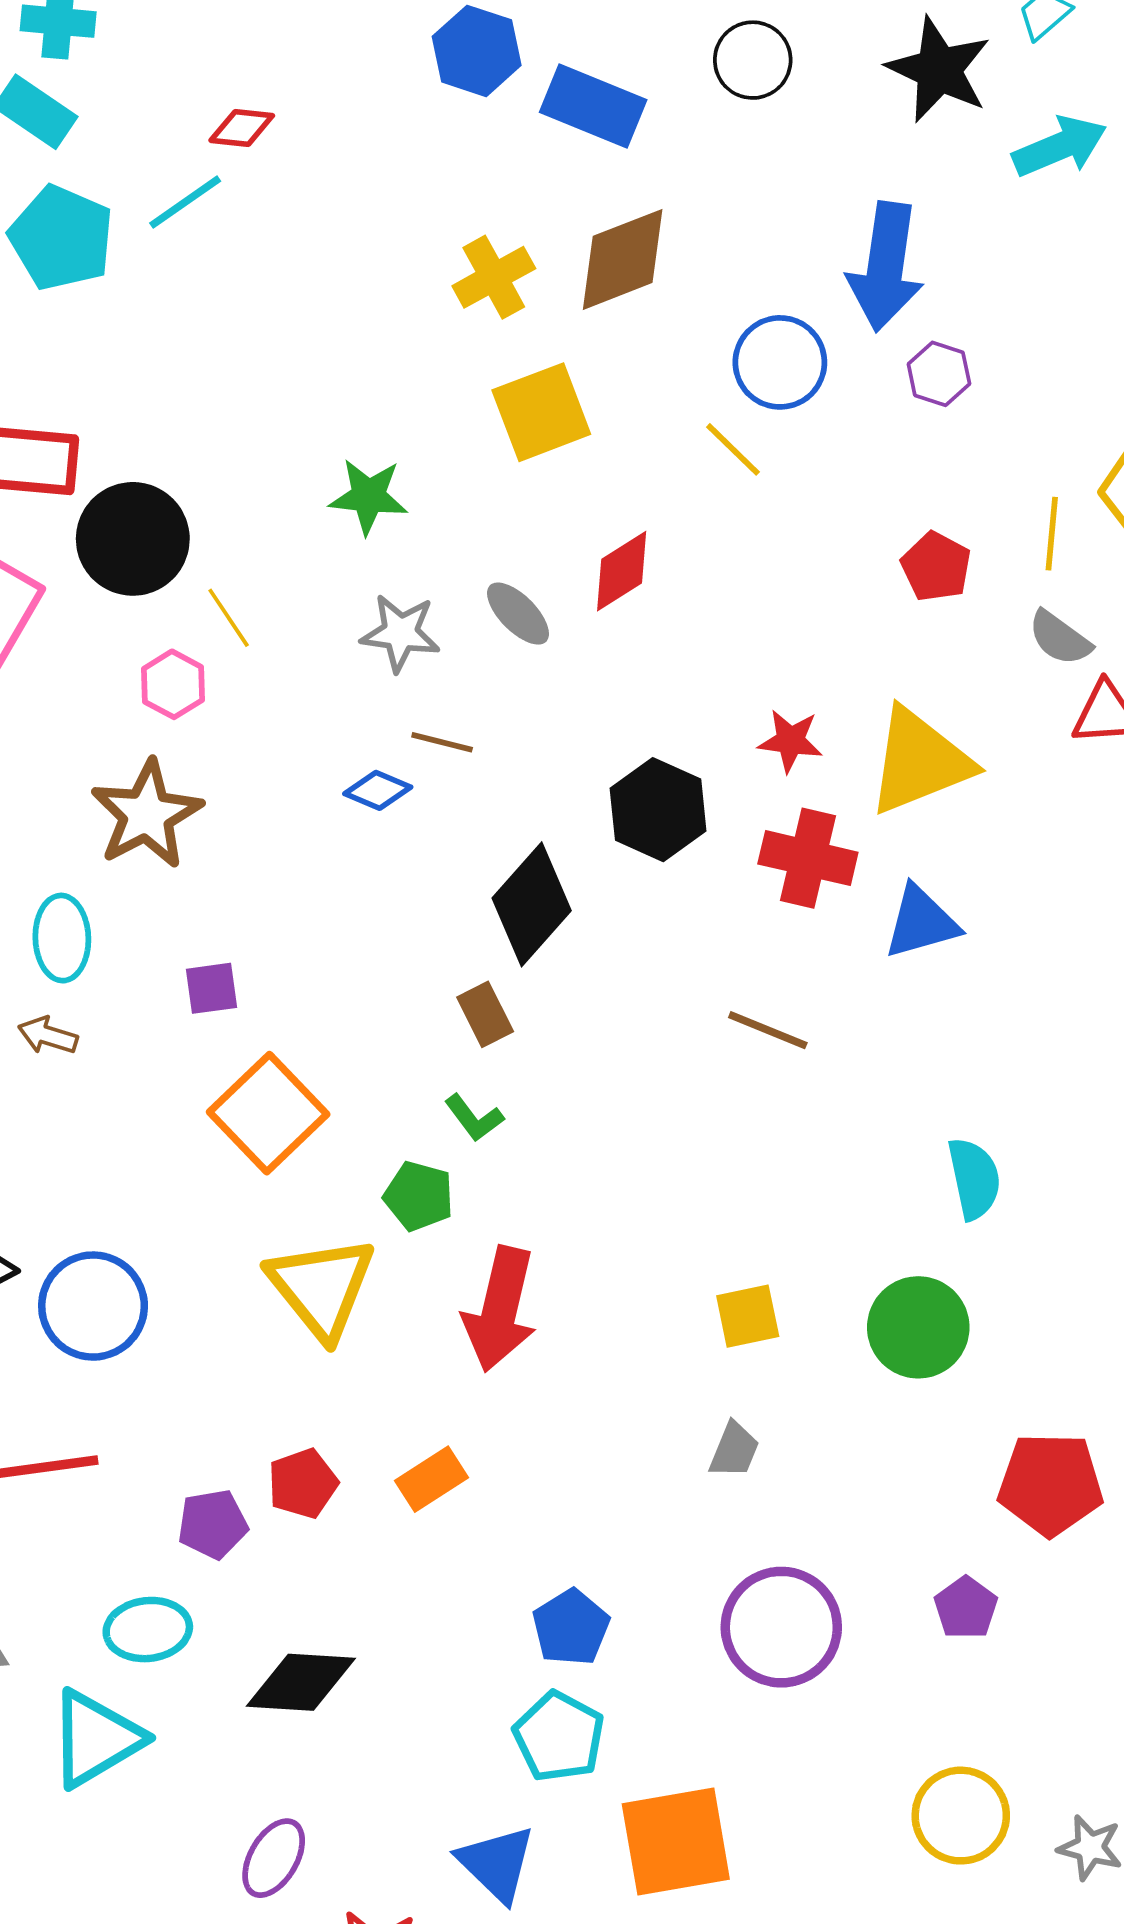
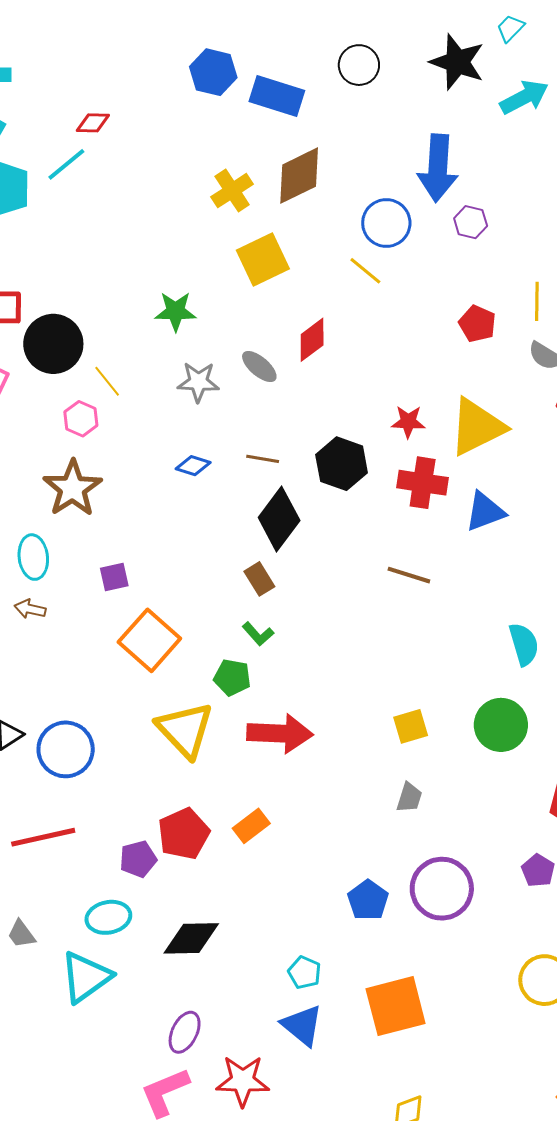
brown line: (442, 742) -> (263, 459), moved
red arrow: (500, 1309) -> (280, 733), turned -96
red pentagon: (303, 1484) -> (184, 834), size x1.4
blue pentagon: (571, 1627) -> (368, 900), moved
cyan pentagon: (559, 1737) -> (304, 972), moved, size x0.7

